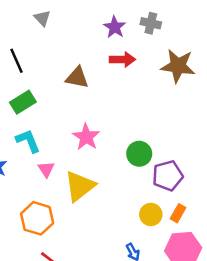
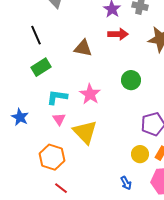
cyan L-shape: (28, 141) -> (57, 97), moved, turned -60
green circle: (139, 154) -> (131, 80), moved
yellow triangle: (80, 186) -> (85, 132), turned -36

